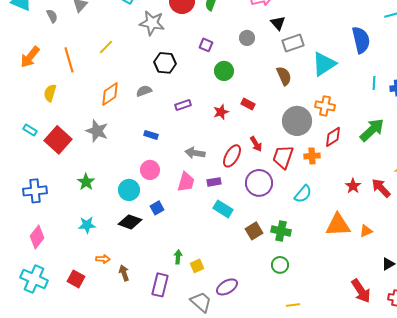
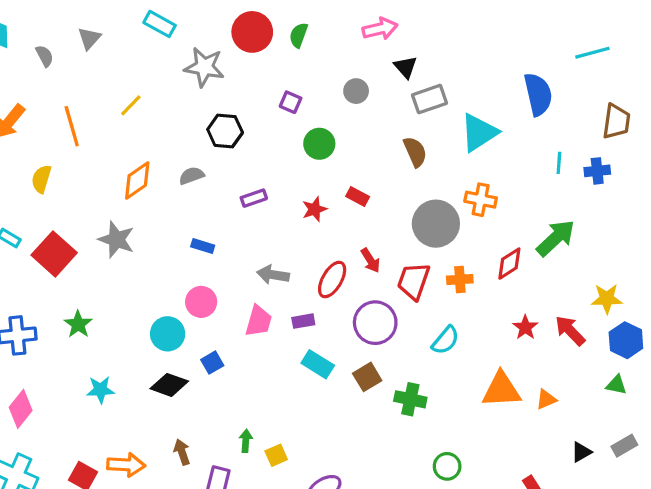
red diamond: (333, 137) -> (509, 264), moved
green star: (86, 182) -> (78, 324), moved
brown square: (254, 231) -> (367, 377), moved
orange arrow: (103, 259) -> (126, 465), moved, size x1.6
green circle: (280, 265) -> (447, 466), moved
brown arrow: (124, 273) -> (182, 452), moved

